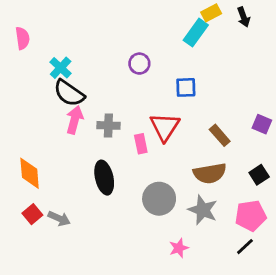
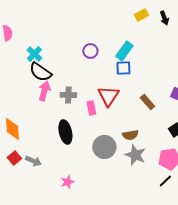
cyan rectangle: (196, 33) -> (124, 51), moved
brown semicircle: (210, 173) -> (130, 135), moved, size x0.7
pink star: (179, 248) -> (67, 182), moved

